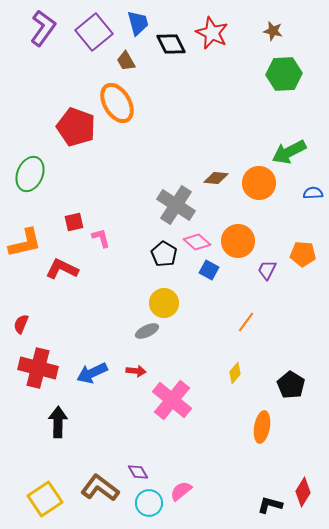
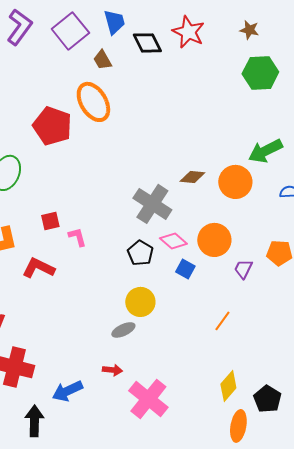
blue arrow: (92, 373) -> (67, 391), moved
yellow diamond: (235, 373) -> (228, 386), moved, size x1.4
black pentagon: (291, 385) -> (267, 399), moved

